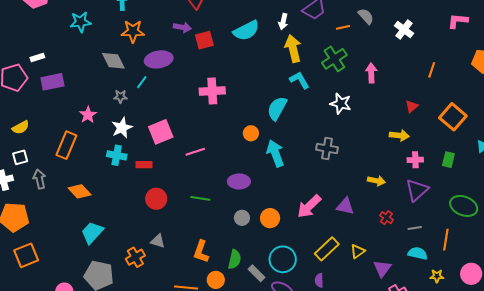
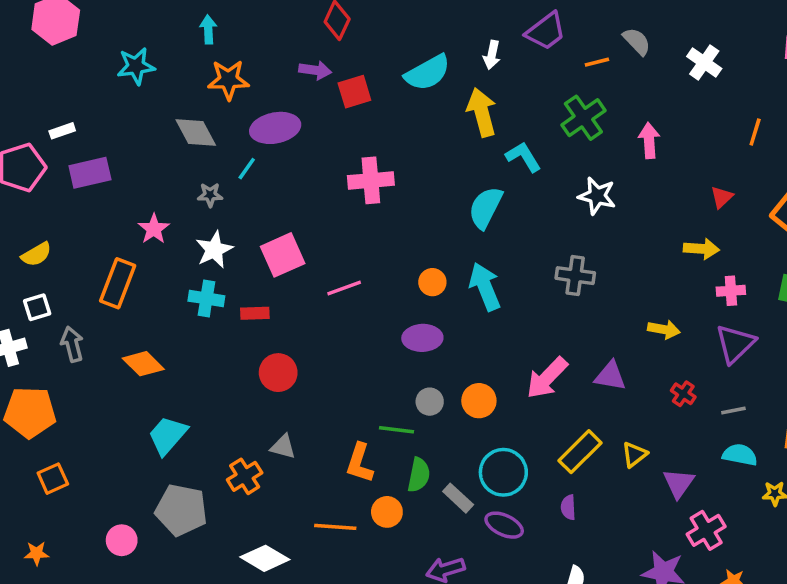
yellow arrow: (293, 48) -> (482, 112), moved
orange circle: (251, 133) -> (432, 282), moved
green line: (200, 198) -> (397, 430), moved
orange square: (26, 255) -> (53, 479), size x0.7

